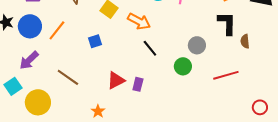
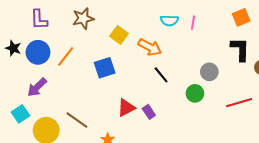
blue square: (95, 41) -> (105, 68), size x1.5
brown line: (68, 77) -> (77, 120), moved
purple rectangle: (138, 84) -> (149, 112), turned -48

